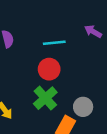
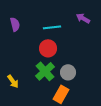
gray circle: (83, 107) -> (68, 72), moved

